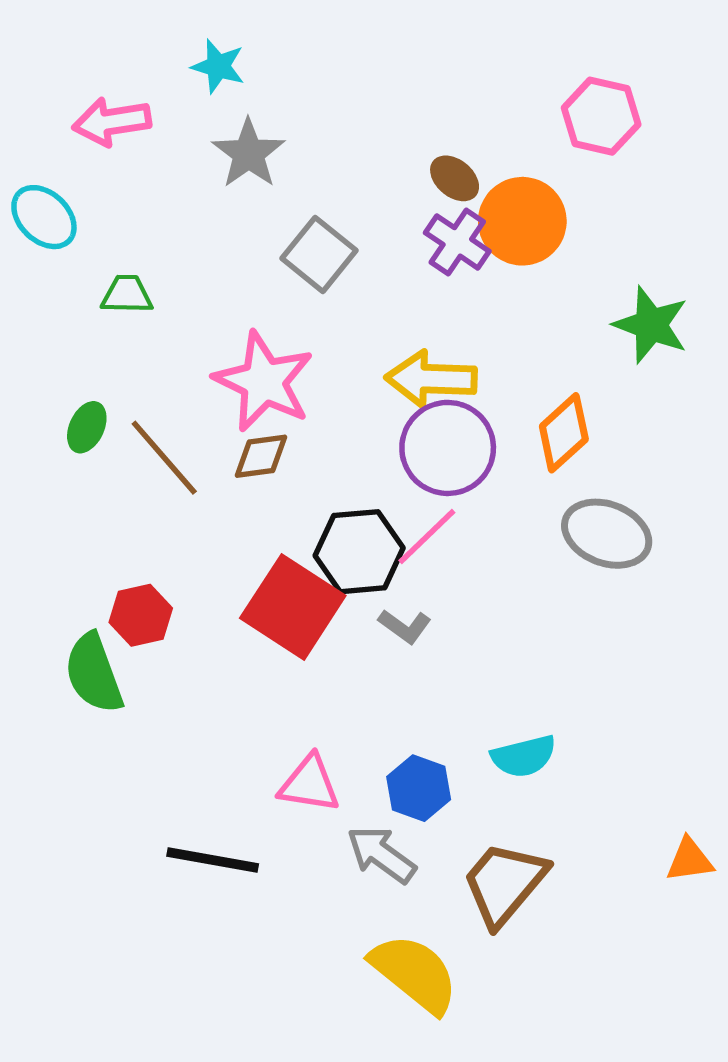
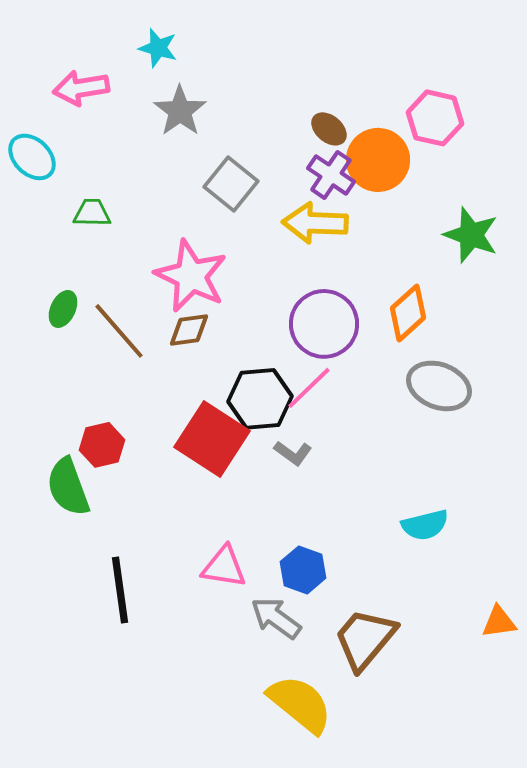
pink hexagon: (601, 116) -> (435, 118), moved
yellow arrow: (431, 379) -> (315, 223), moved
cyan semicircle: (524, 756) -> (425, 525), moved
black line: (213, 860) -> (120, 590), moved, turned 72

